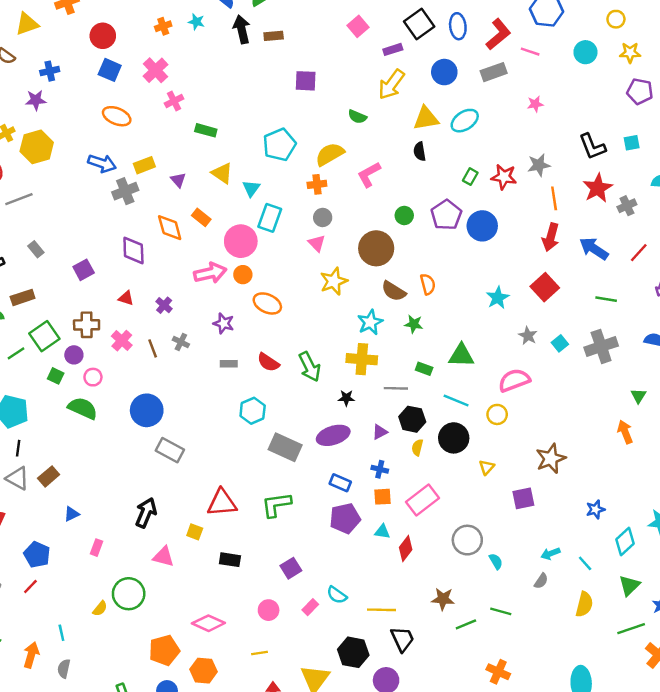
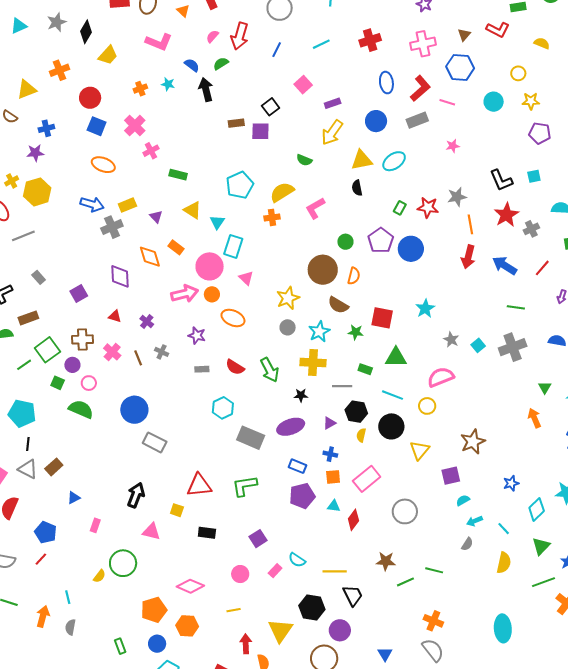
black square: (419, 24) -> (271, 107), moved, size x0.7
brown rectangle: (274, 36) -> (236, 123), moved
gray circle: (323, 217) -> (288, 327), moved
pink triangle: (317, 243) -> (246, 278), moved
orange semicircle: (428, 284) -> (354, 276), moved, turned 30
red square: (545, 287) -> (382, 318), moved, turned -35
yellow triangle: (487, 467) -> (419, 450), size x1.5
cyan semicircle: (496, 561) -> (463, 500), moved, turned -88

